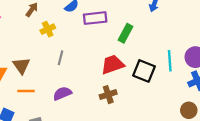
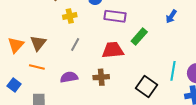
red trapezoid: (113, 65) -> (113, 50), moved
black square: (144, 71) -> (147, 86), moved
brown cross: (108, 95) -> (101, 77), moved

